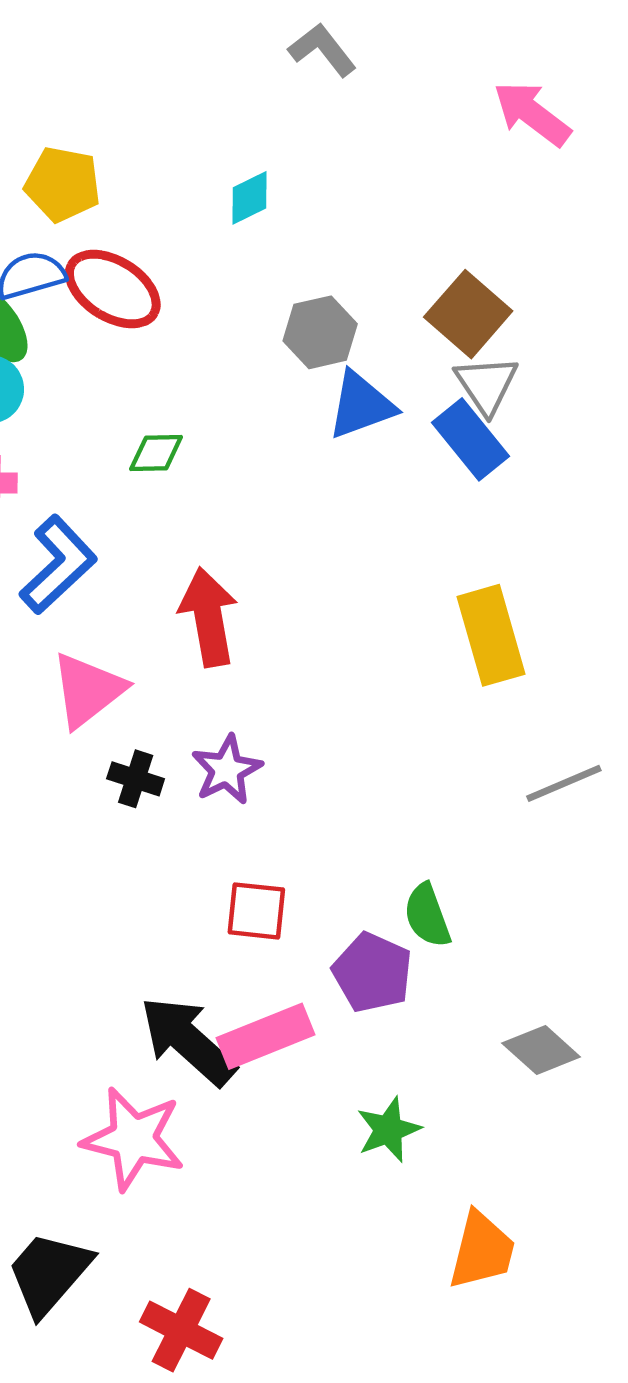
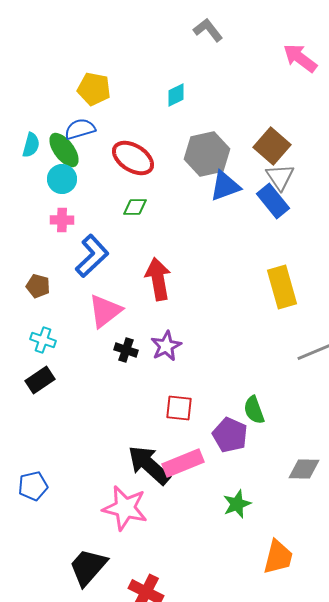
red ellipse: (113, 289) -> (133, 158), moved
gray hexagon: (320, 332) -> (207, 154), size x1.4
gray diamond: (541, 1050) -> (304, 469), turned -40

